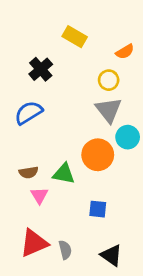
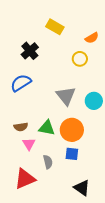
gray triangle: (109, 110) -> (66, 96), moved
orange circle: (98, 155) -> (72, 130), moved
gray semicircle: (65, 250) -> (48, 162), moved

